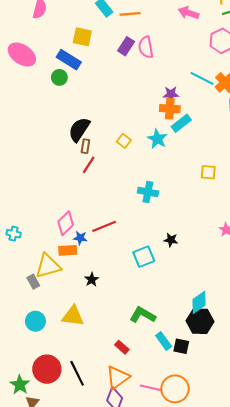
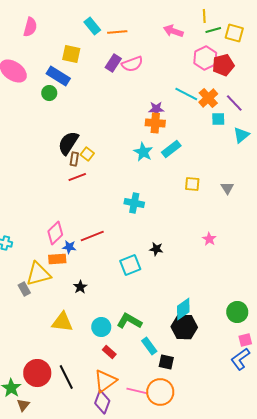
pink semicircle: (146, 47) -> (132, 64), turned -100
cyan rectangle: (181, 123) -> (171, 149), moved
yellow square: (124, 141) -> (87, 154), moved
red line: (89, 165) -> (77, 177), turned 36
cyan circle: (35, 321) -> (101, 327), moved
black square: (181, 346) -> (166, 362), moved

